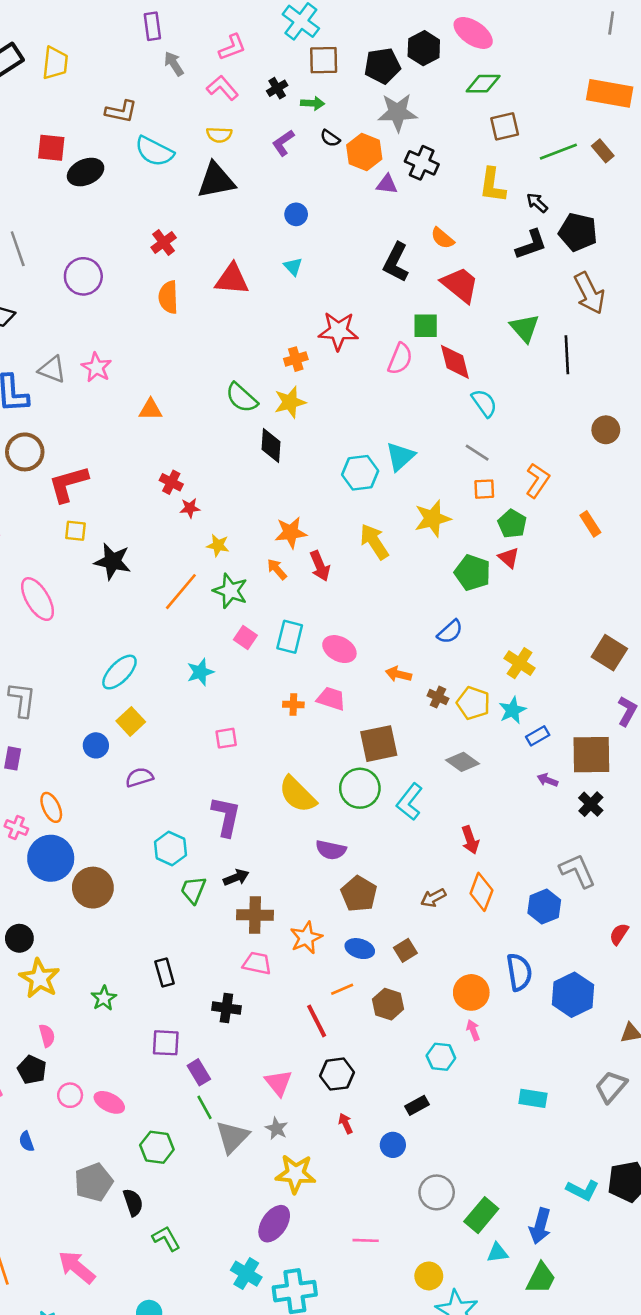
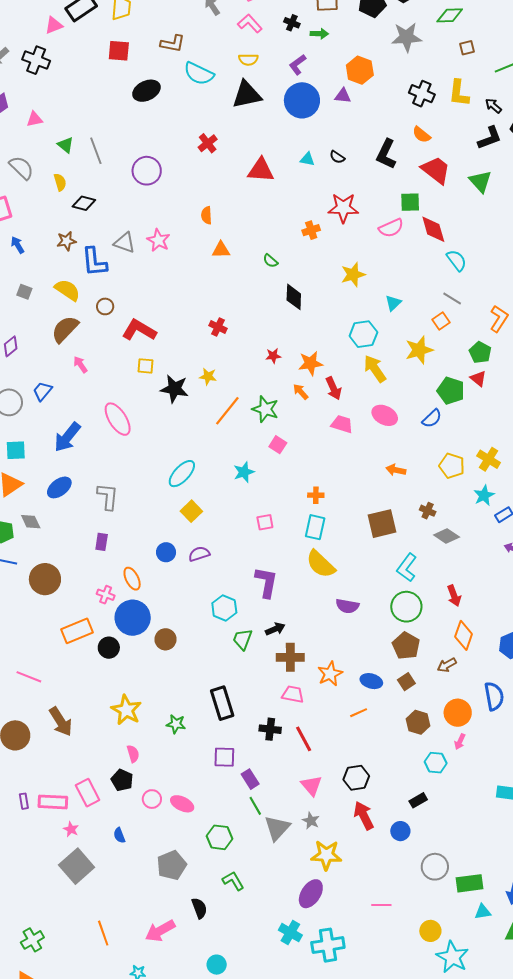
black cross: (277, 88) -> (292, 23), turned -35
gray star: (397, 112) -> (407, 37), moved
brown square: (505, 126) -> (467, 48), size x0.7
black semicircle: (330, 138) -> (337, 157), moved
red square: (51, 148) -> (119, 51), moved
black cross: (422, 163) -> (422, 94), moved
purple triangle: (387, 184) -> (343, 96), moved
blue circle: (296, 214) -> (302, 100), moved, size x2.0
cyan triangle: (293, 267) -> (307, 159), turned -35
orange semicircle: (168, 297) -> (207, 215), moved, size x0.7
green triangle: (525, 328) -> (480, 181), moved
pink semicircle: (400, 359) -> (391, 228), turned 45
green semicircle: (242, 398) -> (270, 261), size x0.6
yellow star: (290, 402) -> (353, 275), moved
orange triangle: (151, 410) -> (221, 250), moved
brown circle: (25, 452) -> (105, 306), size x0.6
cyan triangle: (400, 456) -> (393, 303), size x0.7
cyan hexagon: (360, 473) -> (363, 334), moved
red L-shape: (68, 484) -> (139, 330), turned 48
orange square: (484, 489) -> (441, 321), moved, turned -30
red star: (190, 508) -> (273, 356), moved
yellow star: (218, 545) -> (208, 376), moved
blue semicircle: (450, 632) -> (432, 418), moved
cyan rectangle: (290, 637) -> (315, 527), moved
pink ellipse: (339, 649) -> (385, 415), moved
brown cross: (438, 697) -> (428, 511), moved
pink trapezoid: (331, 699) -> (342, 424), moved
yellow pentagon: (473, 703) -> (452, 466), moved
blue circle: (96, 745) -> (166, 552), moved
green circle: (360, 788) -> (406, 607), moved
brown circle: (93, 888) -> (165, 639), size x0.7
brown pentagon: (359, 894) -> (406, 646), moved
brown arrow: (433, 898) -> (447, 665), moved
black circle: (19, 938) -> (109, 648), moved
black rectangle: (165, 972) -> (222, 703), size x1.5
green star: (104, 998) -> (176, 724), turned -30
brown hexagon: (388, 1004) -> (418, 722), moved
red line: (317, 1021) -> (304, 739), moved
pink arrow: (473, 1030) -> (460, 742), turned -133
red arrow: (346, 1123) -> (364, 816), size x1.8
black semicircle: (133, 1202) -> (199, 908), moved
green rectangle: (481, 1215) -> (470, 883), turned 44
green L-shape: (166, 1238) -> (233, 881), moved
pink arrow: (77, 1267) -> (160, 931), turned -68

